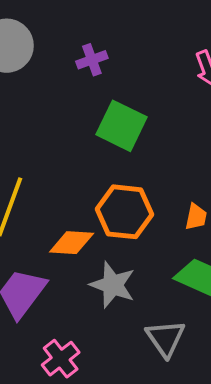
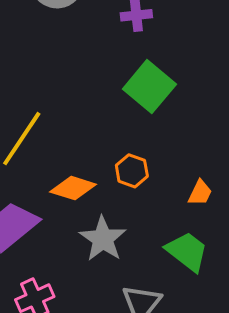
orange hexagon: (125, 212) -> (132, 171), size x0.6

